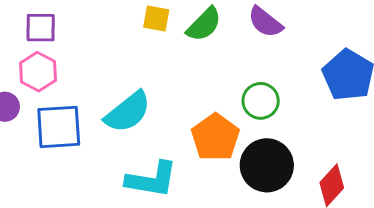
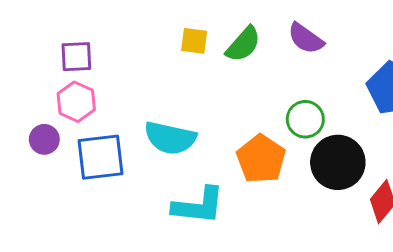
cyan semicircle: (128, 112) -> (170, 138), turned 54
black circle: (267, 165) -> (338, 162), moved

